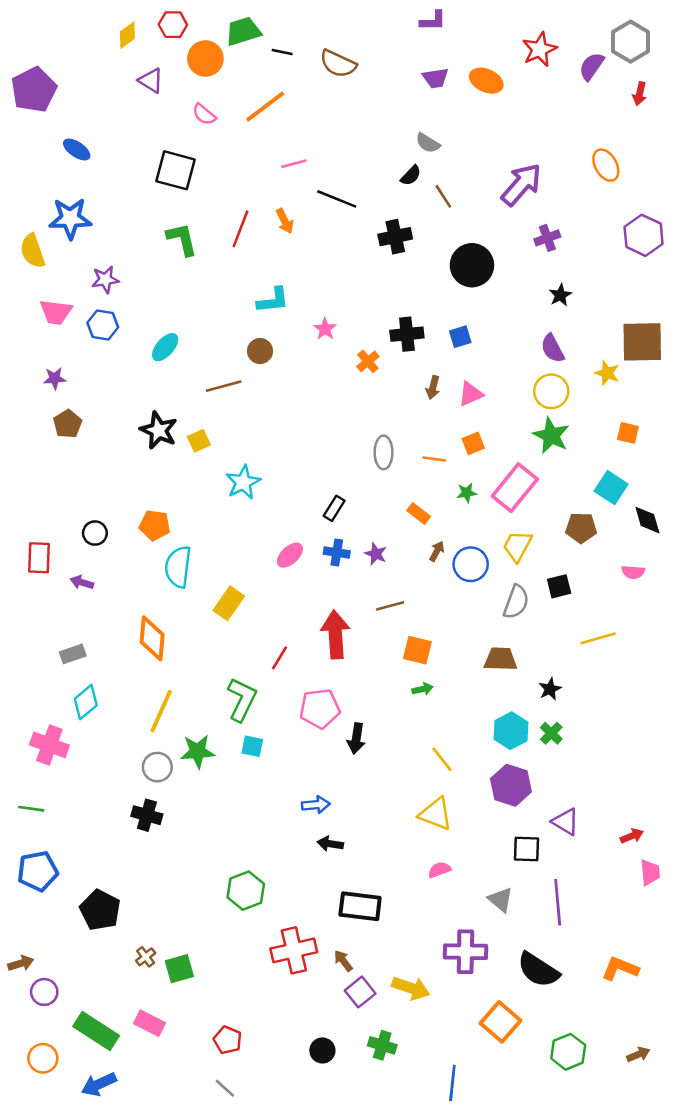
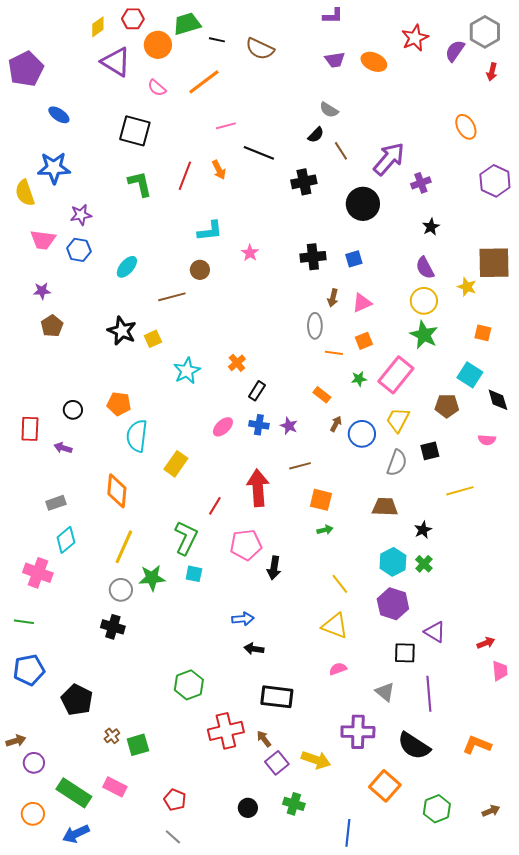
purple triangle: (151, 81) -> (116, 62), size x1.5
purple arrow: (521, 185) -> (389, 159), moved
orange cross: (368, 361) -> (237, 363), moved
gray ellipse: (384, 452) -> (315, 326), moved

